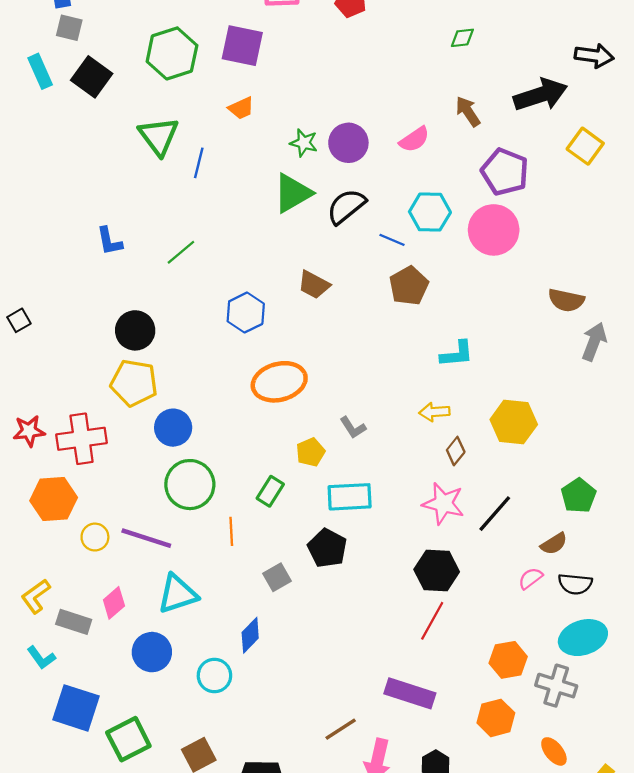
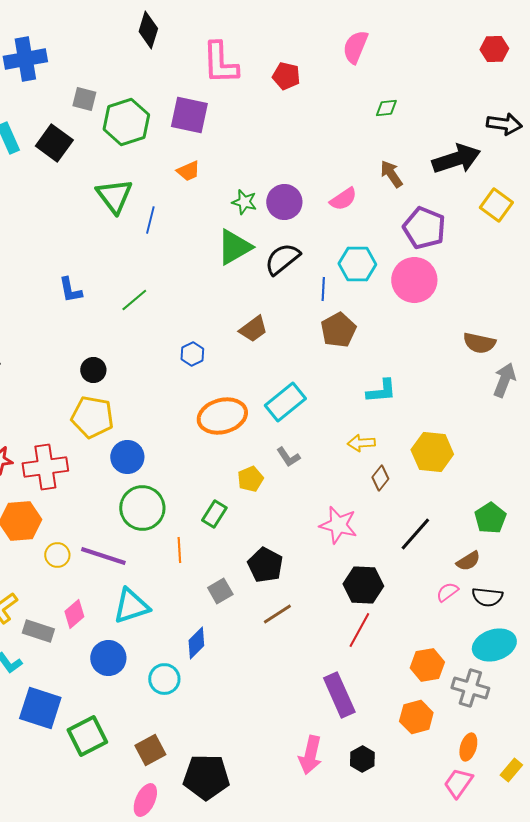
gray square: (69, 28) -> (84, 99), moved
blue line: (392, 240) -> (323, 289), turned 70
brown trapezoid: (314, 285) -> (253, 329), turned -64
blue hexagon: (246, 313) -> (192, 354), size x0.7
black circle: (135, 330) -> (93, 370), size x0.7
cyan rectangle: (350, 497) -> (285, 402), moved, turned -36
pink star: (443, 504) -> (338, 525), moved
purple rectangle: (410, 693) -> (339, 695), turned 48
brown line: (341, 729) -> (277, 614), moved
orange ellipse: (554, 751) -> (468, 747), turned 56

